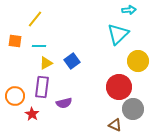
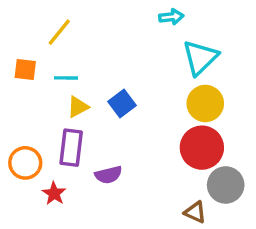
cyan arrow: (129, 10) -> (171, 17), moved
yellow circle: (138, 61) -> (205, 103), moved

